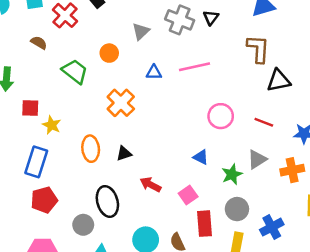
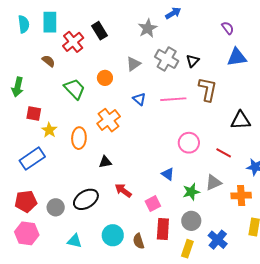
brown L-shape: (258, 49) -> (208, 89), moved
blue triangle: (154, 72) -> (139, 99), turned 32
orange ellipse: (91, 149) -> (79, 138), moved
blue rectangle: (36, 162) -> (32, 159), turned 30
red pentagon: (44, 200) -> (26, 201), moved
black ellipse: (107, 201) -> (86, 199), turned 65
gray circle: (83, 225) -> (56, 207), moved
blue cross: (272, 227) -> (218, 240), turned -30

